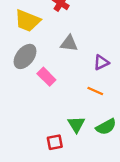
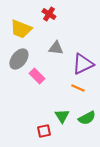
purple triangle: (101, 62) -> (83, 64), size x1.6

